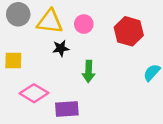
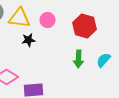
green arrow: (89, 71) -> (78, 59), moved

